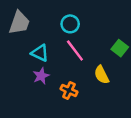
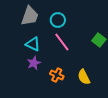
gray trapezoid: (19, 23) -> (30, 16), moved
yellow semicircle: (102, 75) -> (84, 77), moved

